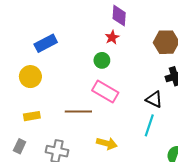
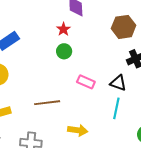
red star: (112, 37) -> (63, 29), moved
pink rectangle: (105, 92) -> (86, 82), moved, size x0.7

